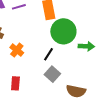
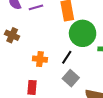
orange cross: (17, 50) -> (40, 59), moved, turned -32

